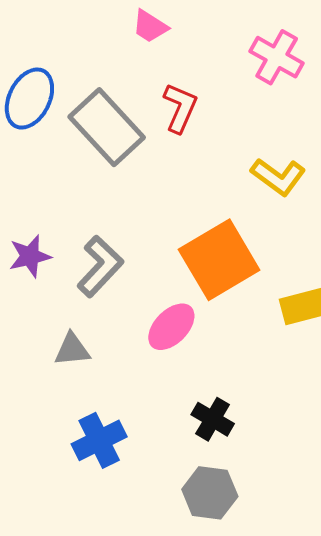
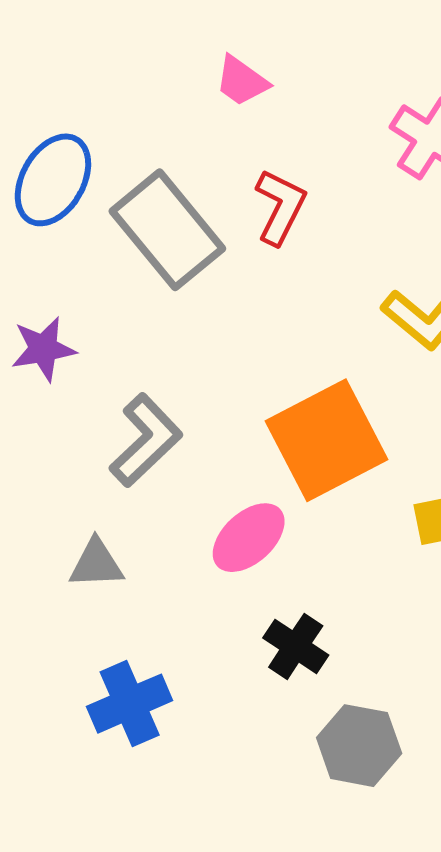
purple star: (30, 256) -> (43, 349), moved
black cross: (213, 419) -> (296, 646), moved
gray hexagon: (210, 493) -> (359, 746), moved

